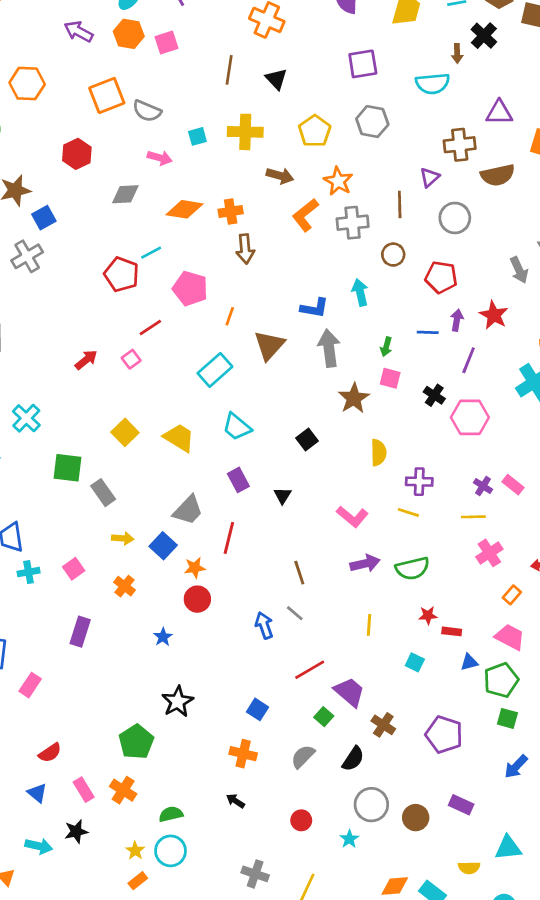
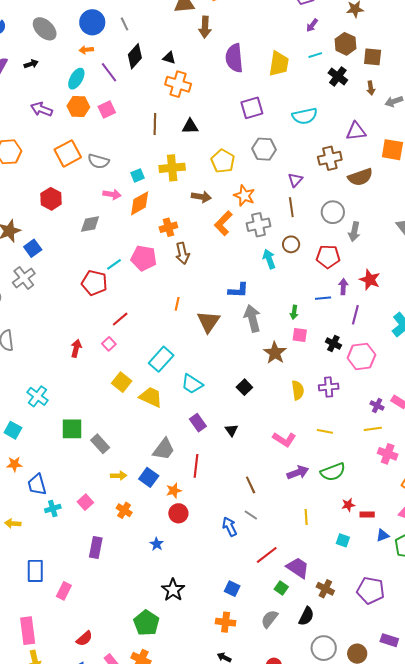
brown arrow: (457, 53) -> (371, 88), moved
black triangle: (276, 79) -> (190, 126), turned -42
purple triangle: (430, 177) -> (295, 180), moved
orange diamond: (184, 209) -> (140, 203), moved, turned -32
gray arrow: (519, 270) -> (354, 232), moved, turned 42
pink pentagon: (190, 289) -> (144, 258), moved
cyan arrow: (360, 292) -> (269, 259), moved
red arrow: (86, 360) -> (76, 348), turned -30
cyan rectangle: (215, 370) -> (161, 359), moved
yellow square: (125, 432) -> (122, 382), moved
purple cross: (419, 482) -> (329, 387), moved
pink cross: (489, 553) -> (388, 454), turned -30

